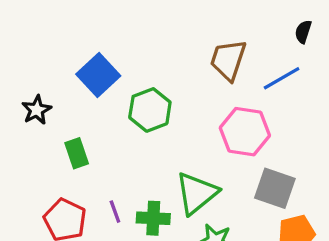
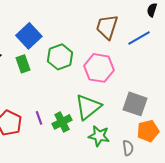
pink hexagon: (245, 132) -> (99, 68), moved
green rectangle: (77, 153) -> (23, 64), moved
green cross: (153, 218) -> (62, 122), turned -30

